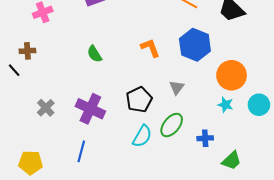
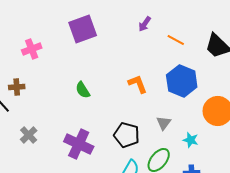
black pentagon: (139, 100) -> (127, 135), turned -30
cyan star: (225, 105) -> (191, 140), moved
gray cross: (46, 108) -> (29, 135), moved

